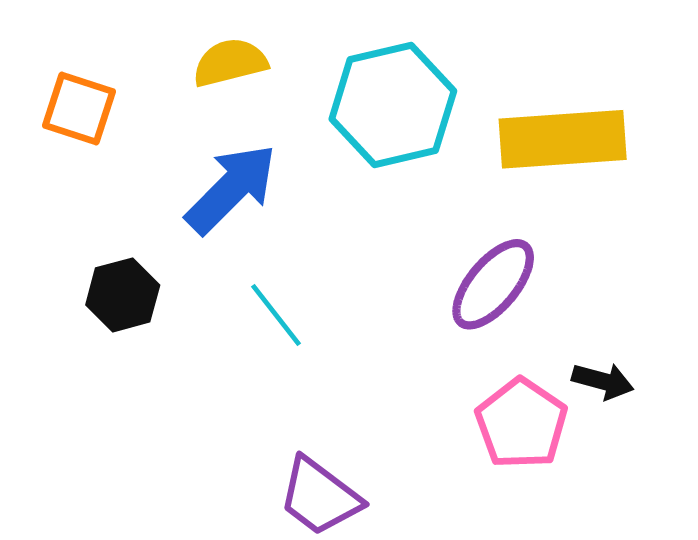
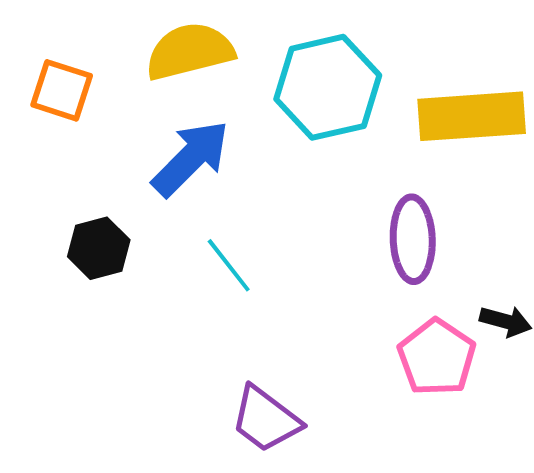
yellow semicircle: (230, 63) -> (190, 51), size x1.4
purple ellipse: (493, 284) -> (413, 239), turned -42

